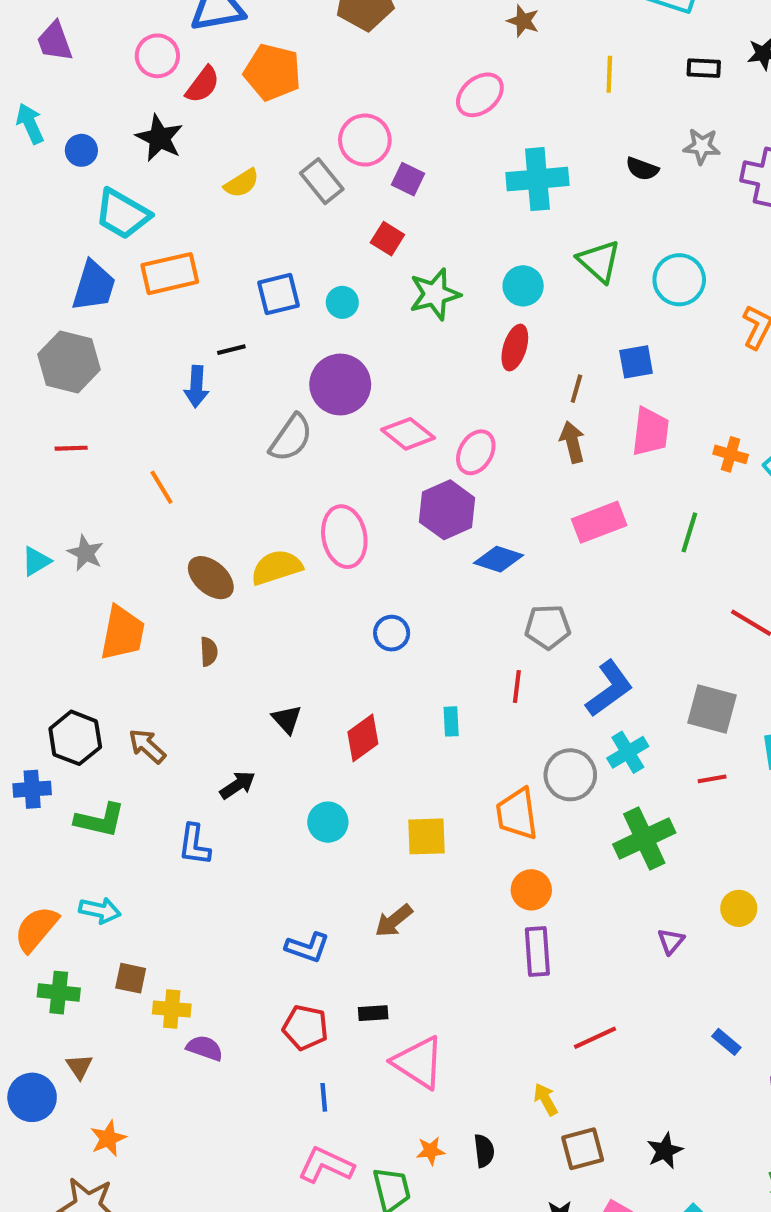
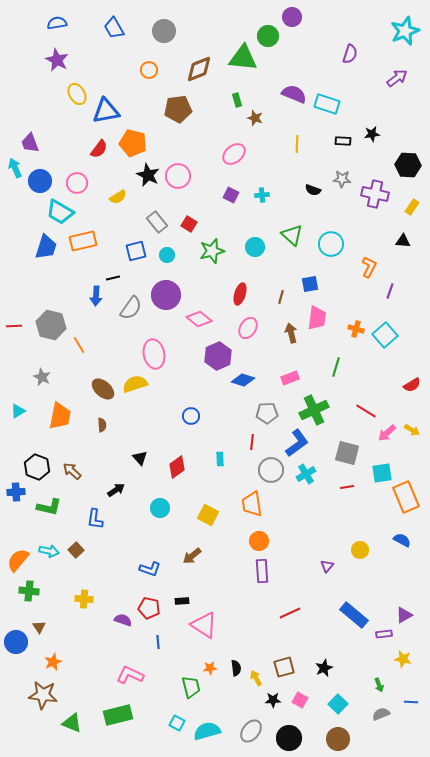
purple trapezoid: (55, 41) -> (30, 143), moved
pink circle: (157, 56) -> (77, 183), moved
black star: (159, 138) -> (148, 175), moved
blue circle: (81, 150) -> (40, 181), size x1.5
purple square: (408, 179) -> (231, 195), moved
cyan cross: (537, 179) -> (262, 195), size x0.5
gray rectangle: (322, 181) -> (157, 222), moved
red ellipse: (515, 348) -> (240, 294), moved
gray hexagon: (69, 362) -> (51, 325), moved
gray semicircle: (291, 438) -> (131, 308), moved
brown arrow: (572, 442) -> (291, 333), moved
red line: (71, 448) -> (14, 326), moved
pink ellipse: (476, 452) -> (248, 328), moved
pink rectangle: (599, 522) -> (290, 378), moved, size x0.7
pink ellipse: (344, 537) -> (154, 354), moved
cyan triangle: (36, 561) -> (18, 411), moved
gray circle: (570, 775) -> (271, 470), moved
yellow square: (427, 836) -> (208, 515), turned 30
green cross: (644, 839) -> (314, 410), moved
brown square: (131, 978) -> (76, 550), moved, turned 35
blue rectangle: (726, 1042) -> (354, 615), size x2.0
purple semicircle: (205, 1048) -> (123, 620), moved
yellow arrow: (546, 1099) -> (256, 678), moved
pink L-shape: (326, 1165) -> (130, 675), moved

